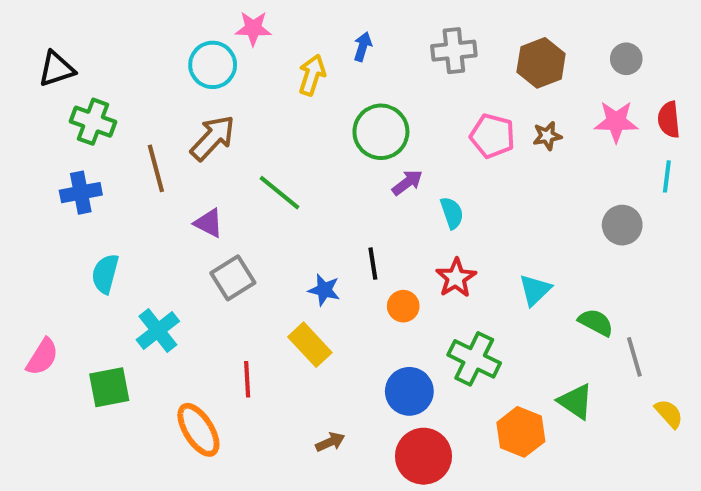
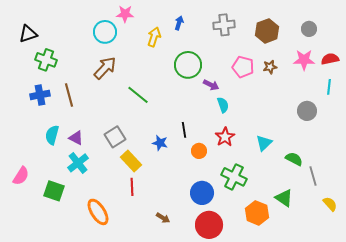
red semicircle: (669, 120) -> (330, 59), turned 84
brown line: (156, 168) -> (69, 95), moved
purple arrow: (407, 182) -> (211, 85), moved, turned 63
purple triangle: (209, 223) -> (76, 138), moved
yellow rectangle: (310, 345) -> (131, 161), moved
red line: (247, 379) -> (132, 187), moved
green square: (109, 387) -> (54, 191), turned 30
brown arrow: (330, 442) -> (163, 218), turned 56

